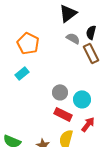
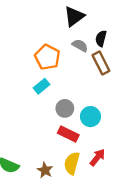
orange pentagon: (28, 43) -> (47, 57), moved
cyan rectangle: (22, 73) -> (42, 86), moved
red arrow: (88, 124) -> (97, 157), moved

